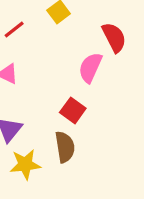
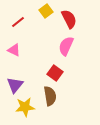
red semicircle: (114, 37) -> (69, 19), moved

